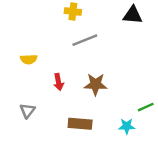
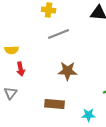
red arrow: (59, 82) -> (21, 69), moved
cyan star: (127, 126) -> (89, 115), moved

